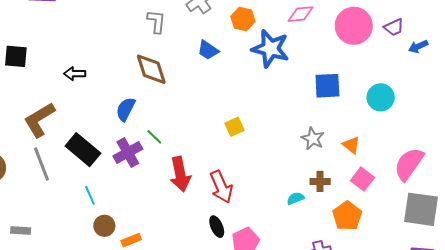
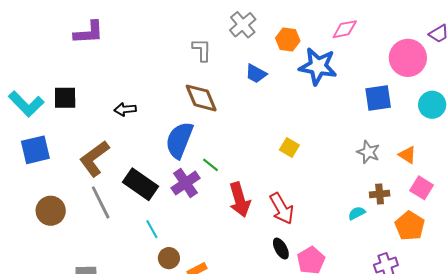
pink circle: (354, 26) -> (408, 58), moved
blue semicircle: (126, 109) -> (179, 140), size x1.5
yellow square: (234, 127) -> (289, 147), turned -30

